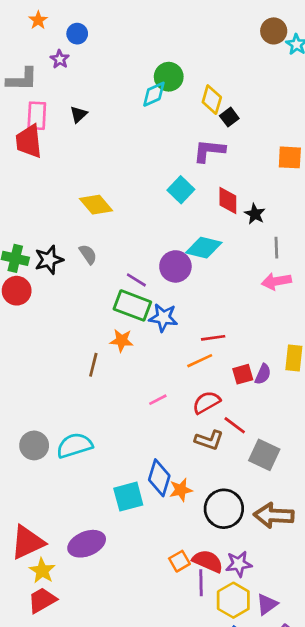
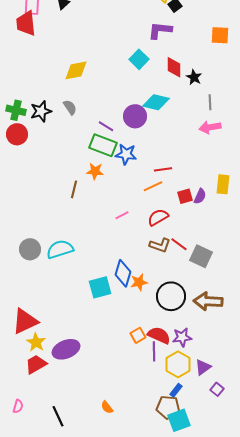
yellow diamond: (96, 205) -> (76, 70), turned -60
red line: (235, 425) -> (179, 244), moved
purple ellipse: (87, 544) -> (66, 349), moved

